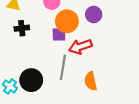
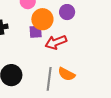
gray line: (63, 67) -> (49, 79), moved
orange semicircle: (91, 81) -> (67, 74), turned -48

